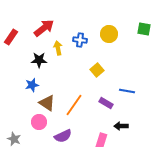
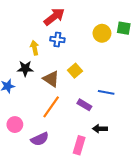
red arrow: (44, 28) -> (54, 17), moved
yellow circle: (109, 34) -> (102, 33), moved
black star: (39, 60) -> (25, 69), moved
brown triangle: (47, 103) -> (51, 79), moved

